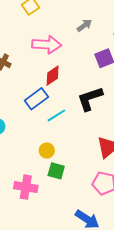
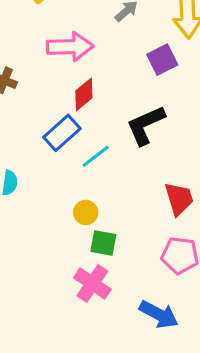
pink cross: (26, 187) -> (92, 284), moved, turned 30

